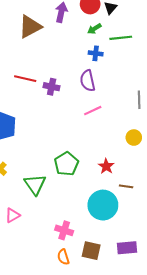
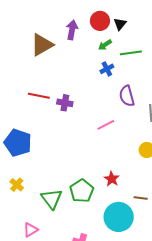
blue cross: (96, 53) -> (107, 69), turned -32
purple semicircle: (88, 81) -> (127, 96), moved
green pentagon: (66, 164) -> (82, 191), moved
red star: (106, 166) -> (112, 179), moved

